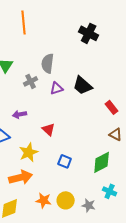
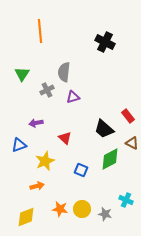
black trapezoid: (83, 85) -> (104, 129), moved
green diamond: (102, 162) -> (110, 159), moved
orange arrow: (21, 177) -> (37, 186), size x0.6

